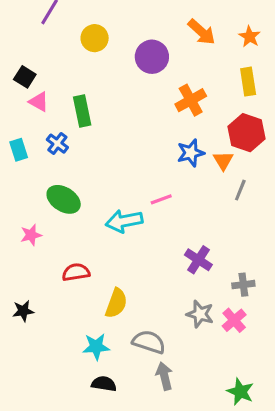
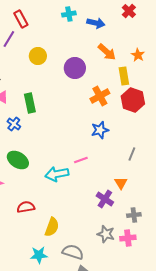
yellow rectangle: (248, 82) -> (124, 76), moved
red hexagon: (246, 133) -> (133, 100), moved
orange triangle: (223, 161) -> (121, 183), moved
pink cross: (234, 320) -> (128, 238), turned 35

